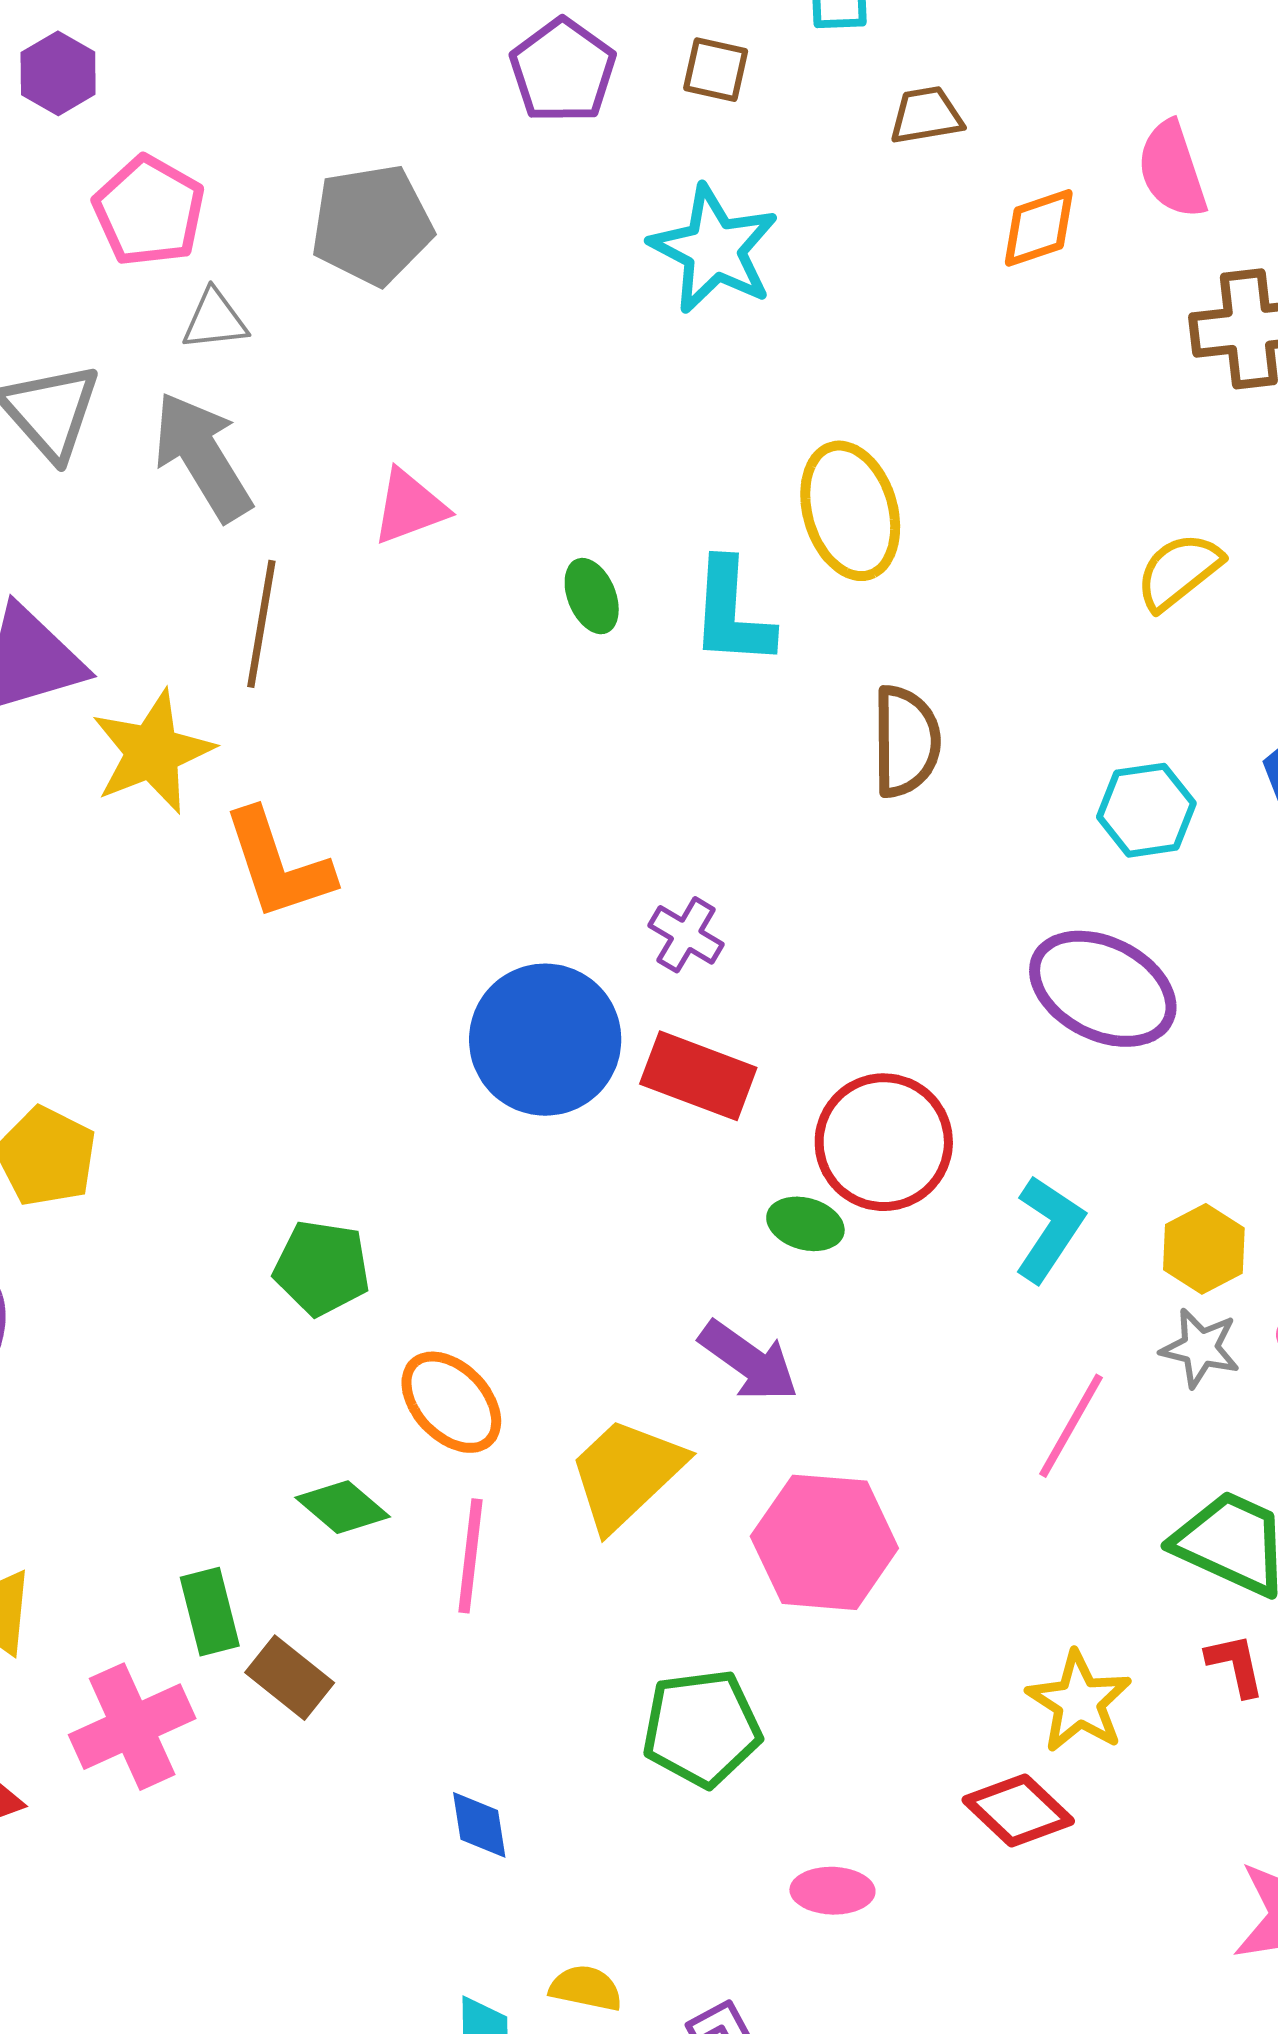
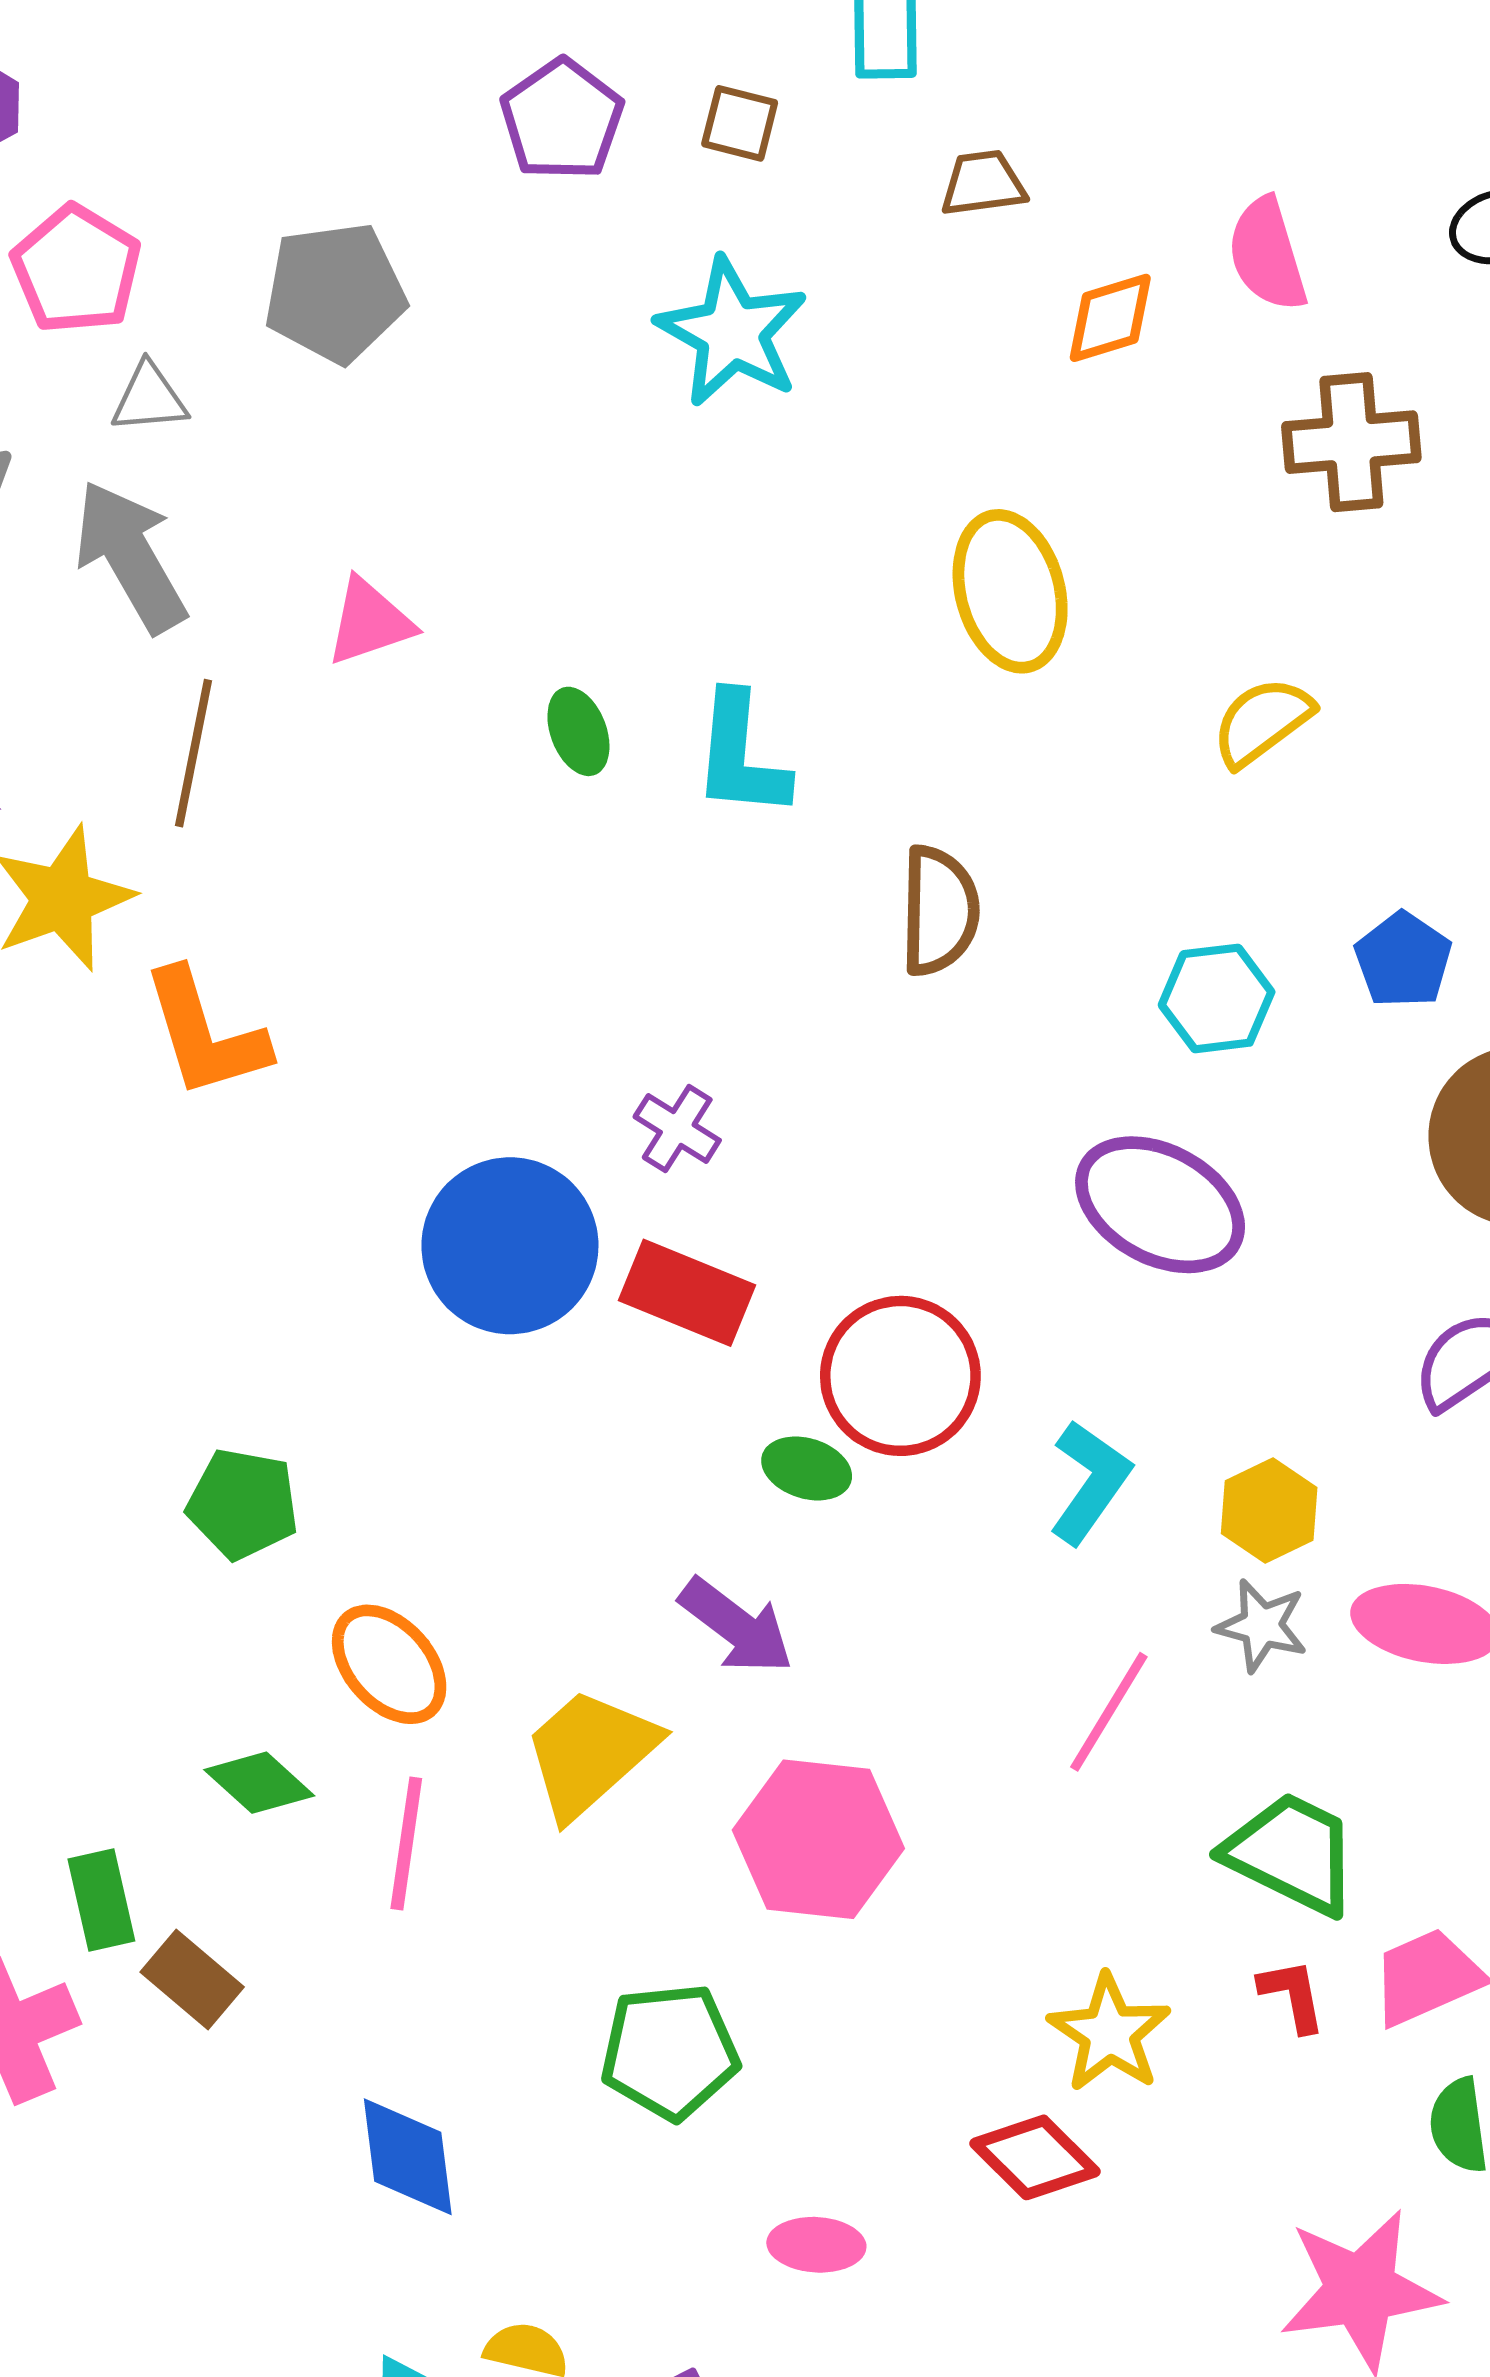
yellow ellipse: (850, 511) -> (1010, 591), moved
blue diamond: (479, 1825) -> (408, 2157), size x1.5

